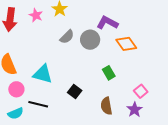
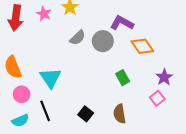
cyan triangle: (43, 74) -> (51, 78), turned 40
black square: (75, 91) -> (86, 114), moved
black line: (38, 104) -> (45, 111), turned 54
purple star: (135, 110) -> (164, 77), moved

